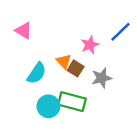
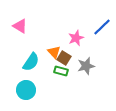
green rectangle: (72, 102) -> (61, 71), moved, size x0.6
cyan circle: (48, 106) -> (26, 90), moved

